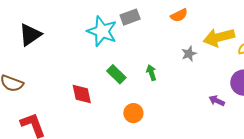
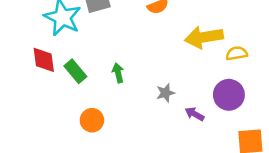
gray star: (189, 54) -> (165, 93), moved
red diamond: (82, 94) -> (44, 60), moved

